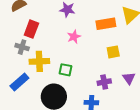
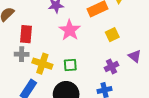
pink star: (74, 37) -> (70, 30), size x1.5
yellow cross: (39, 61) -> (42, 64), turned 36

